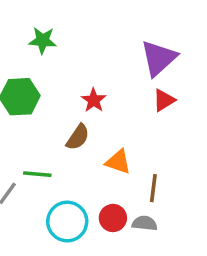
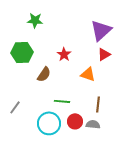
brown semicircle: (78, 137) -> (44, 74), moved
orange triangle: (118, 162) -> (88, 74), moved
green line: (37, 174) -> (62, 101), moved

